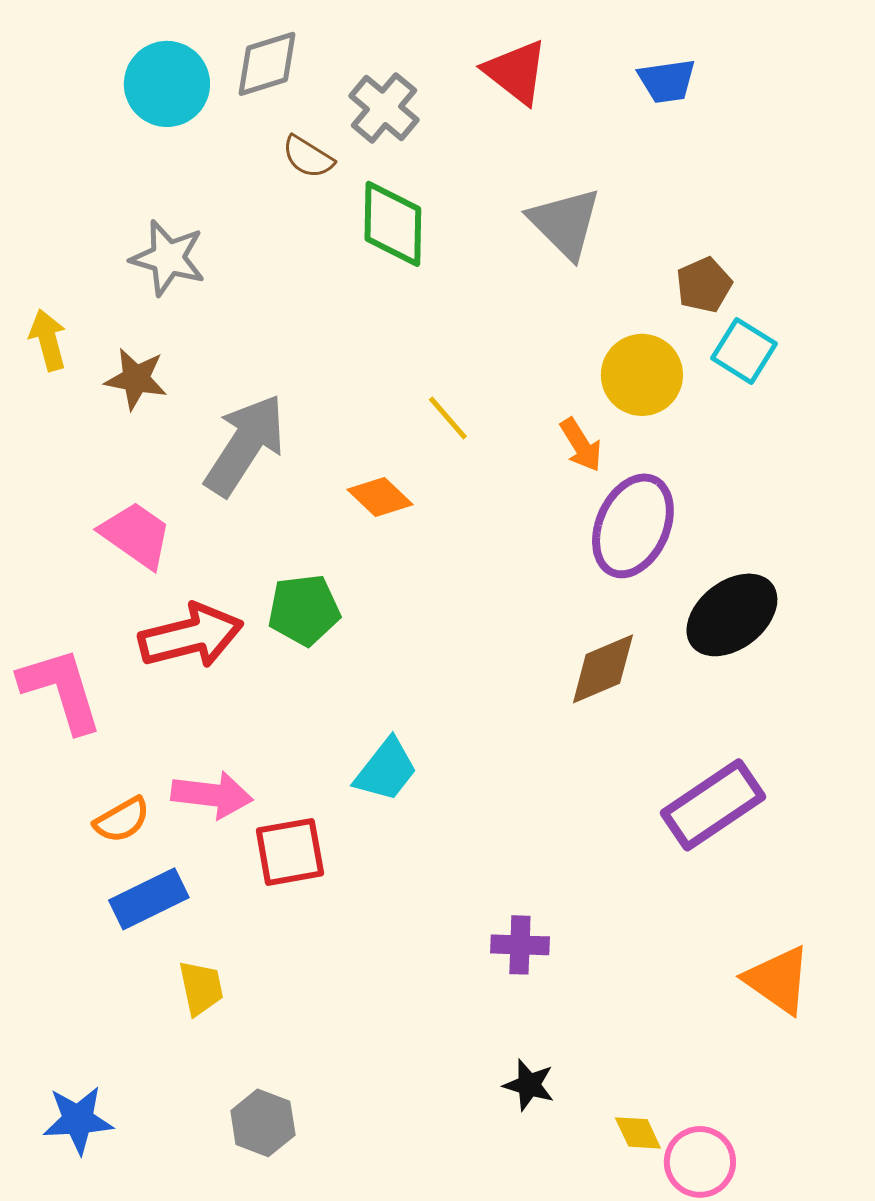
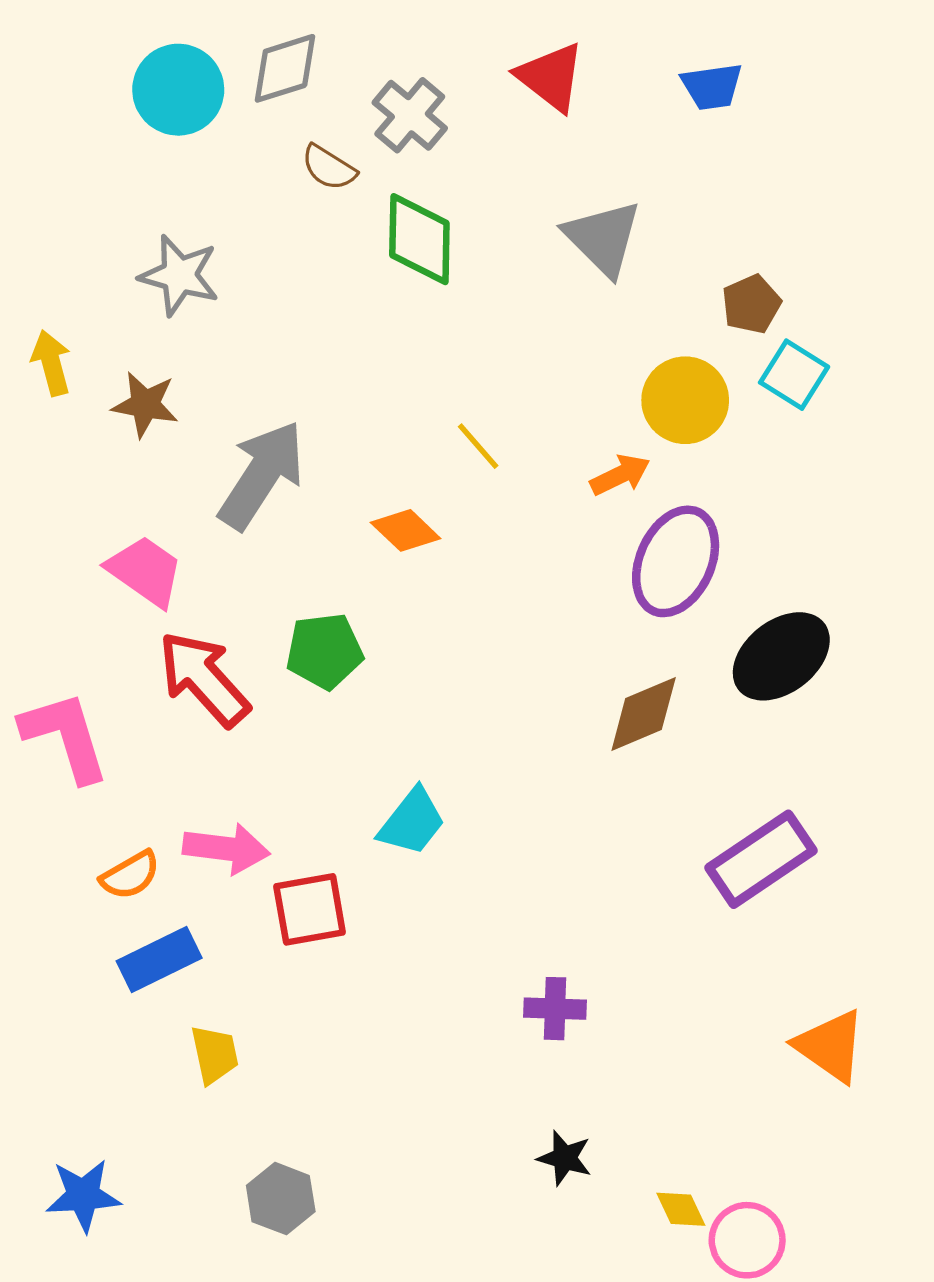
orange arrow: (581, 445) -> (620, 475), turned -84
red arrow: (191, 636) -> (204, 679), turned -118

